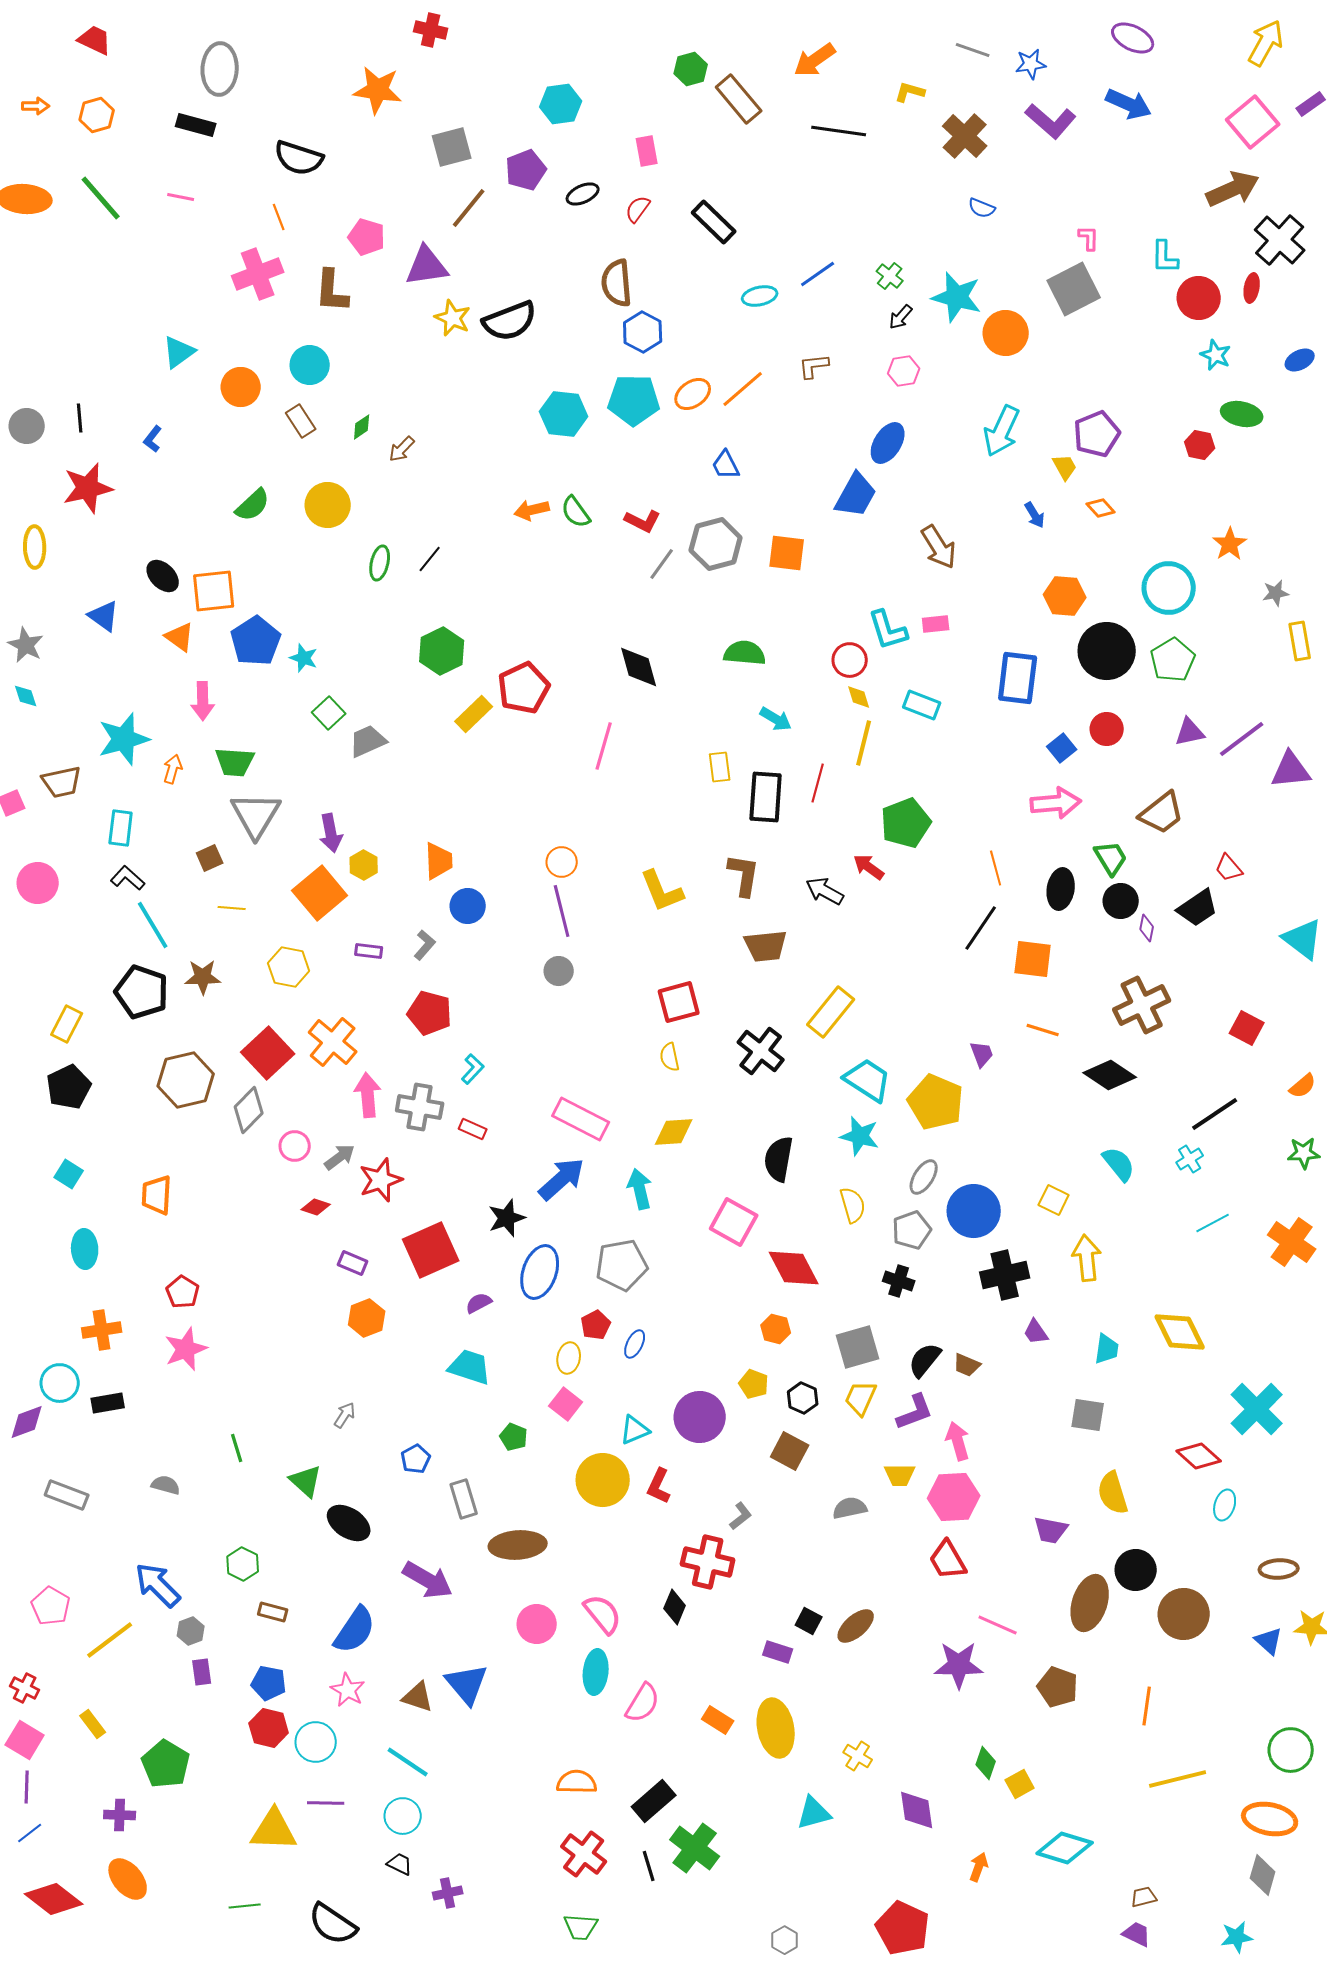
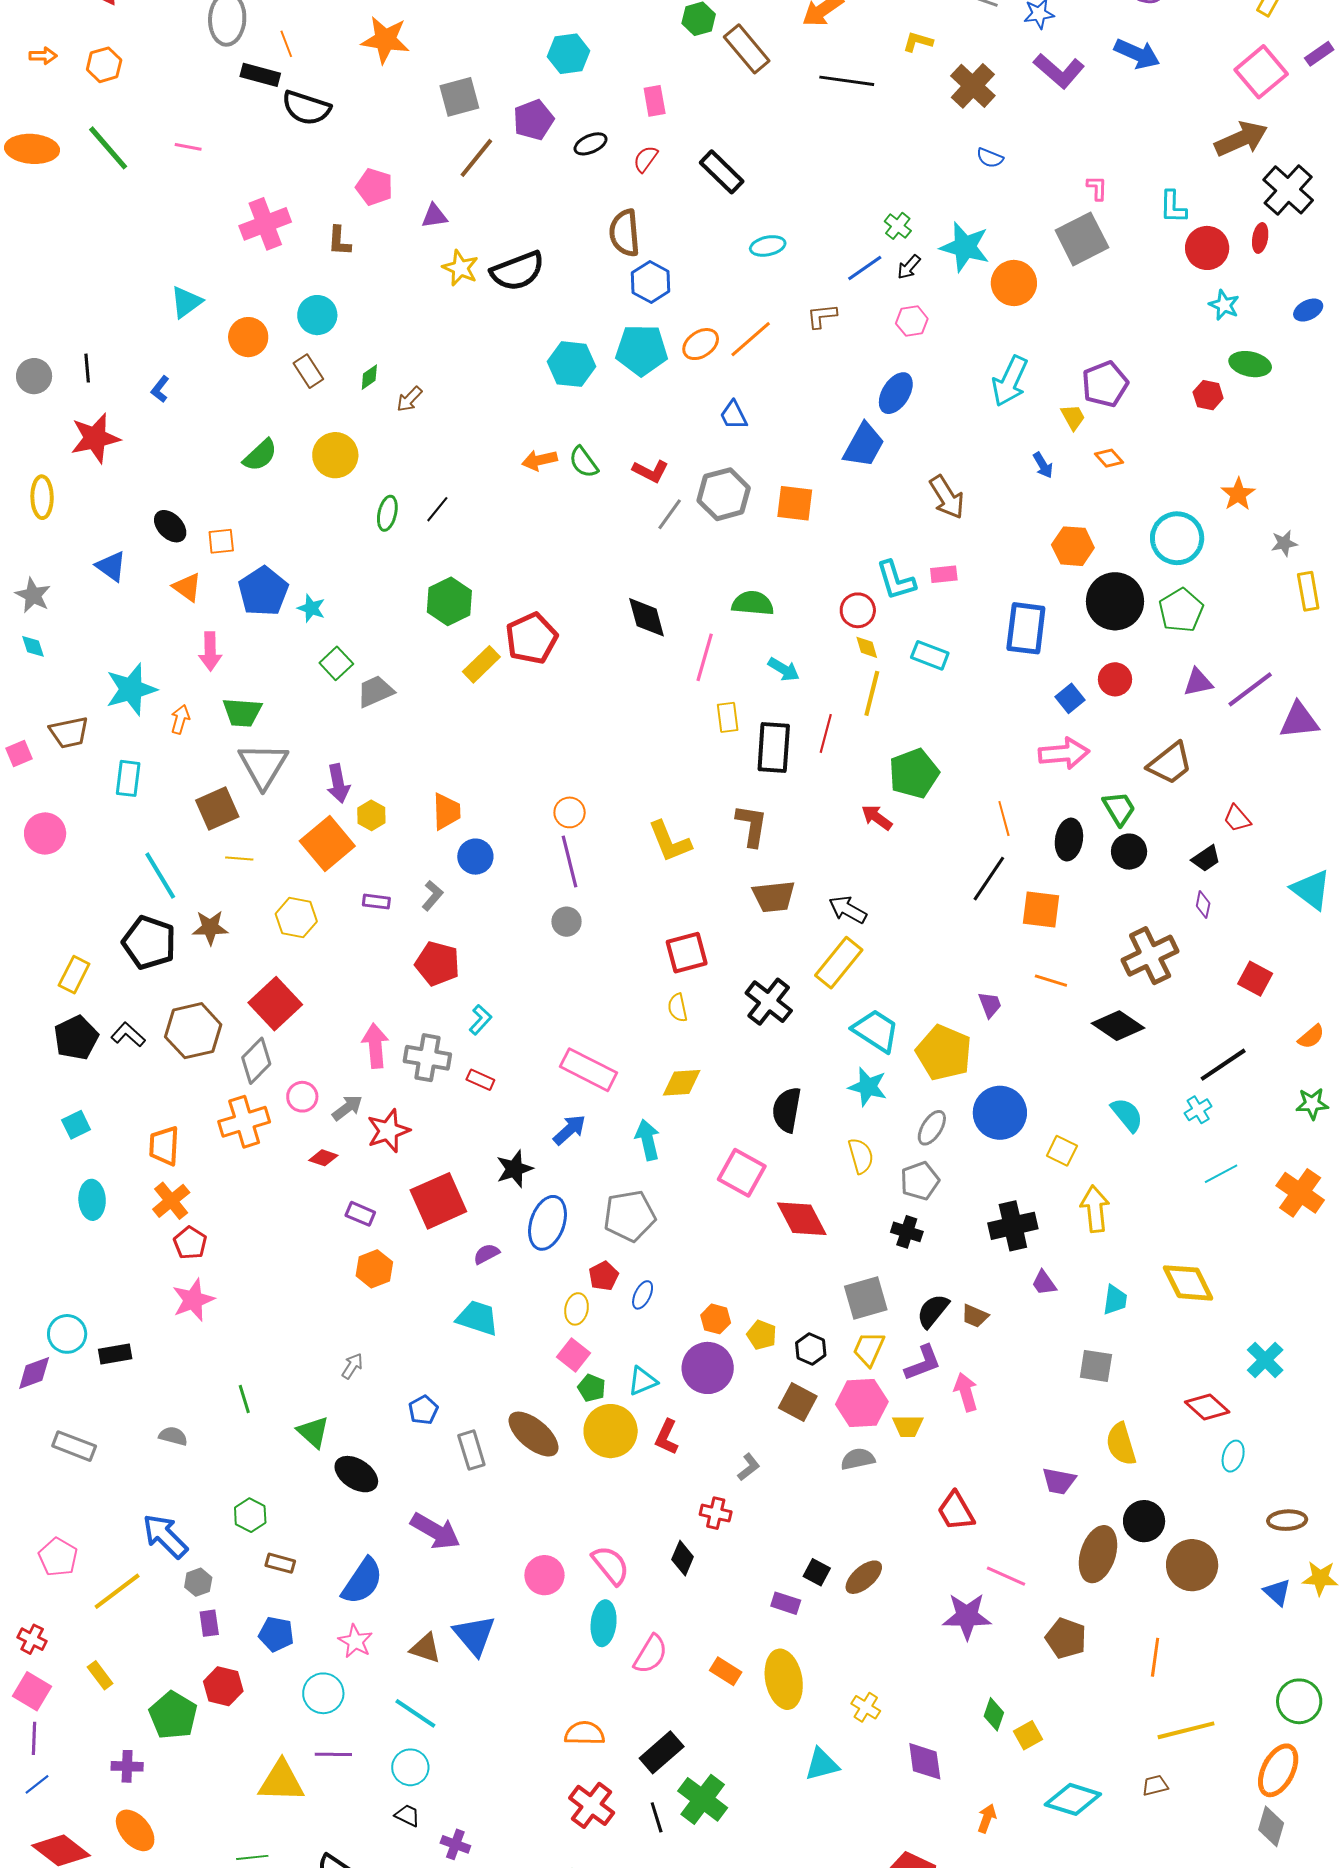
black rectangle: (196, 125) -> (260, 75), moved
orange line: (279, 217) -> (286, 44), moved
purple triangle: (427, 266) -> (434, 216), size x0.6
blue line: (818, 274) -> (865, 268), moved
brown L-shape: (332, 291) -> (339, 241), size x0.7
orange square: (214, 591) -> (221, 541), size x0.6
pink line: (604, 746) -> (705, 657), moved
brown square: (210, 858) -> (217, 808), size x1.6
black L-shape: (128, 878) -> (128, 1035), moved
black arrow: (825, 891) -> (848, 910), moved
black trapezoid: (1198, 908) -> (1206, 859), size x0.7
purple diamond: (1147, 928) -> (1203, 905), moved
orange cross: (333, 1042) -> (244, 1122), moved, turned 33
cyan square: (69, 1174) -> (76, 1125), turned 32
blue arrow: (562, 1179) -> (570, 1130), size x0.7
blue circle: (974, 1211) -> (1000, 1113), moved
orange hexagon: (776, 1329) -> (716, 1319), moved
orange cross: (102, 1330) -> (171, 1201), moved, turned -30
cyan cross: (1257, 1409) -> (1265, 1360), size x0.7
green pentagon: (514, 1437) -> (592, 1388), moved
pink hexagon: (954, 1497) -> (862, 1403), moved
brown ellipse: (518, 1545) -> (533, 1434), moved, turned 44
red cross: (708, 1562) -> (716, 1513), size x0.6
red hexagon: (269, 1728) -> (223, 1686), moved
orange ellipse: (1270, 1819) -> (1278, 1770), turned -74
purple cross: (448, 1893) -> (455, 1844), turned 32
brown trapezoid: (1144, 1897) -> (1155, 1785), moved

